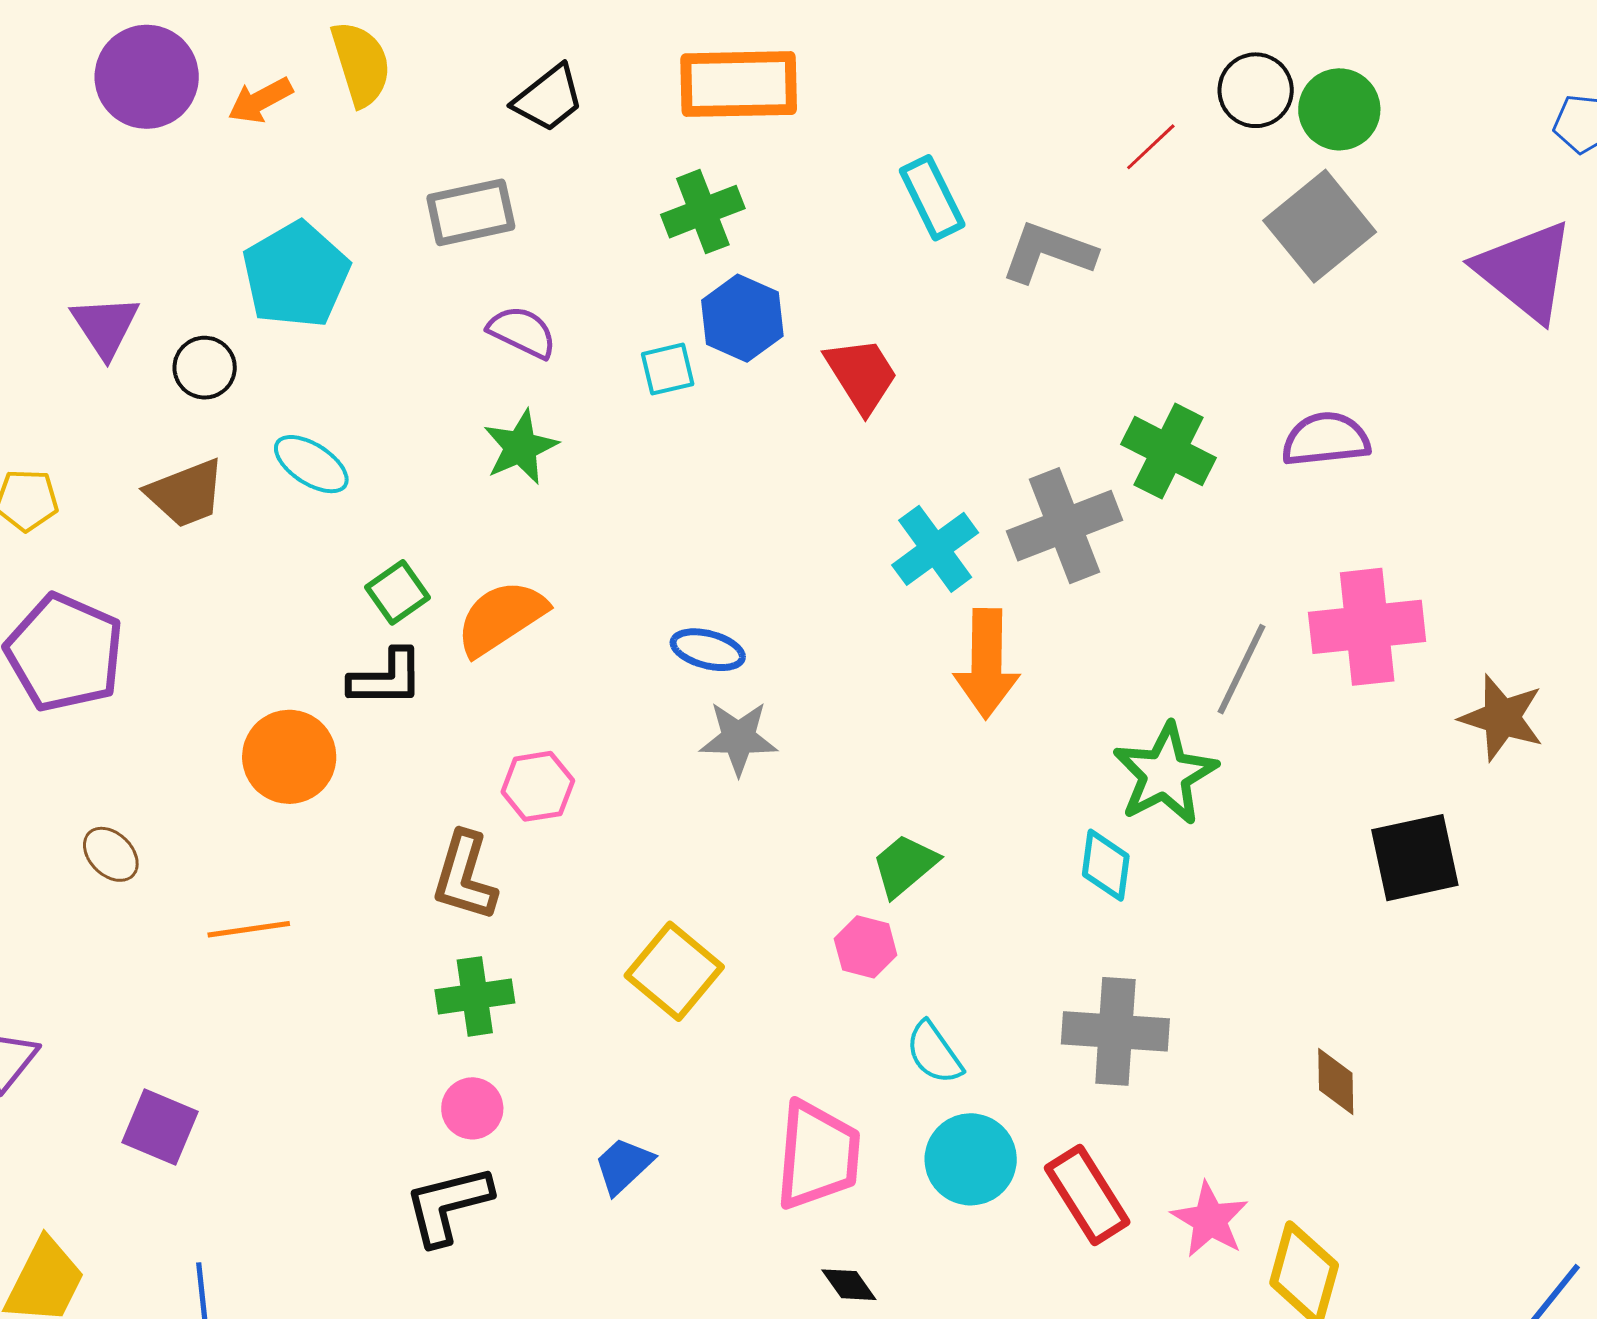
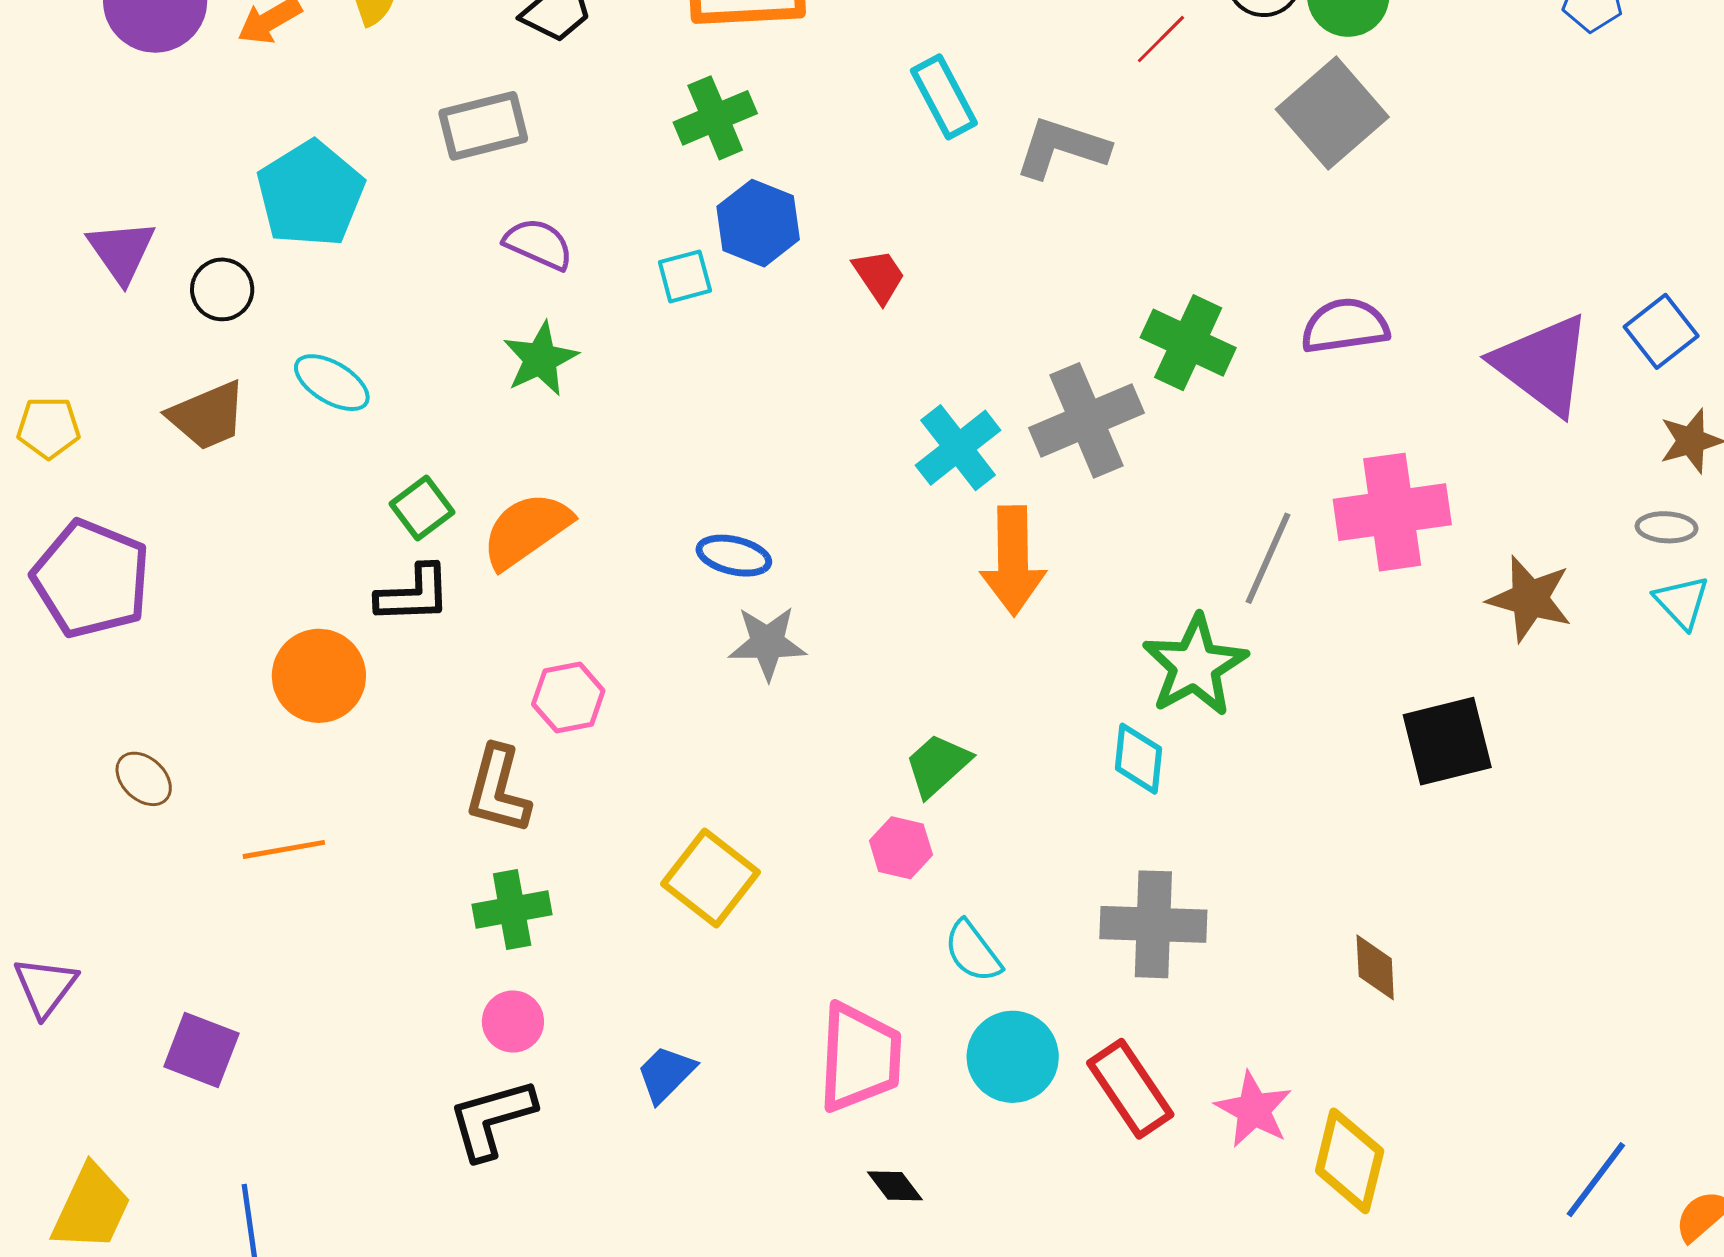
purple triangle: (1525, 271) -> (1543, 364), moved
red trapezoid: (862, 375) -> (879, 276), size x0.7

